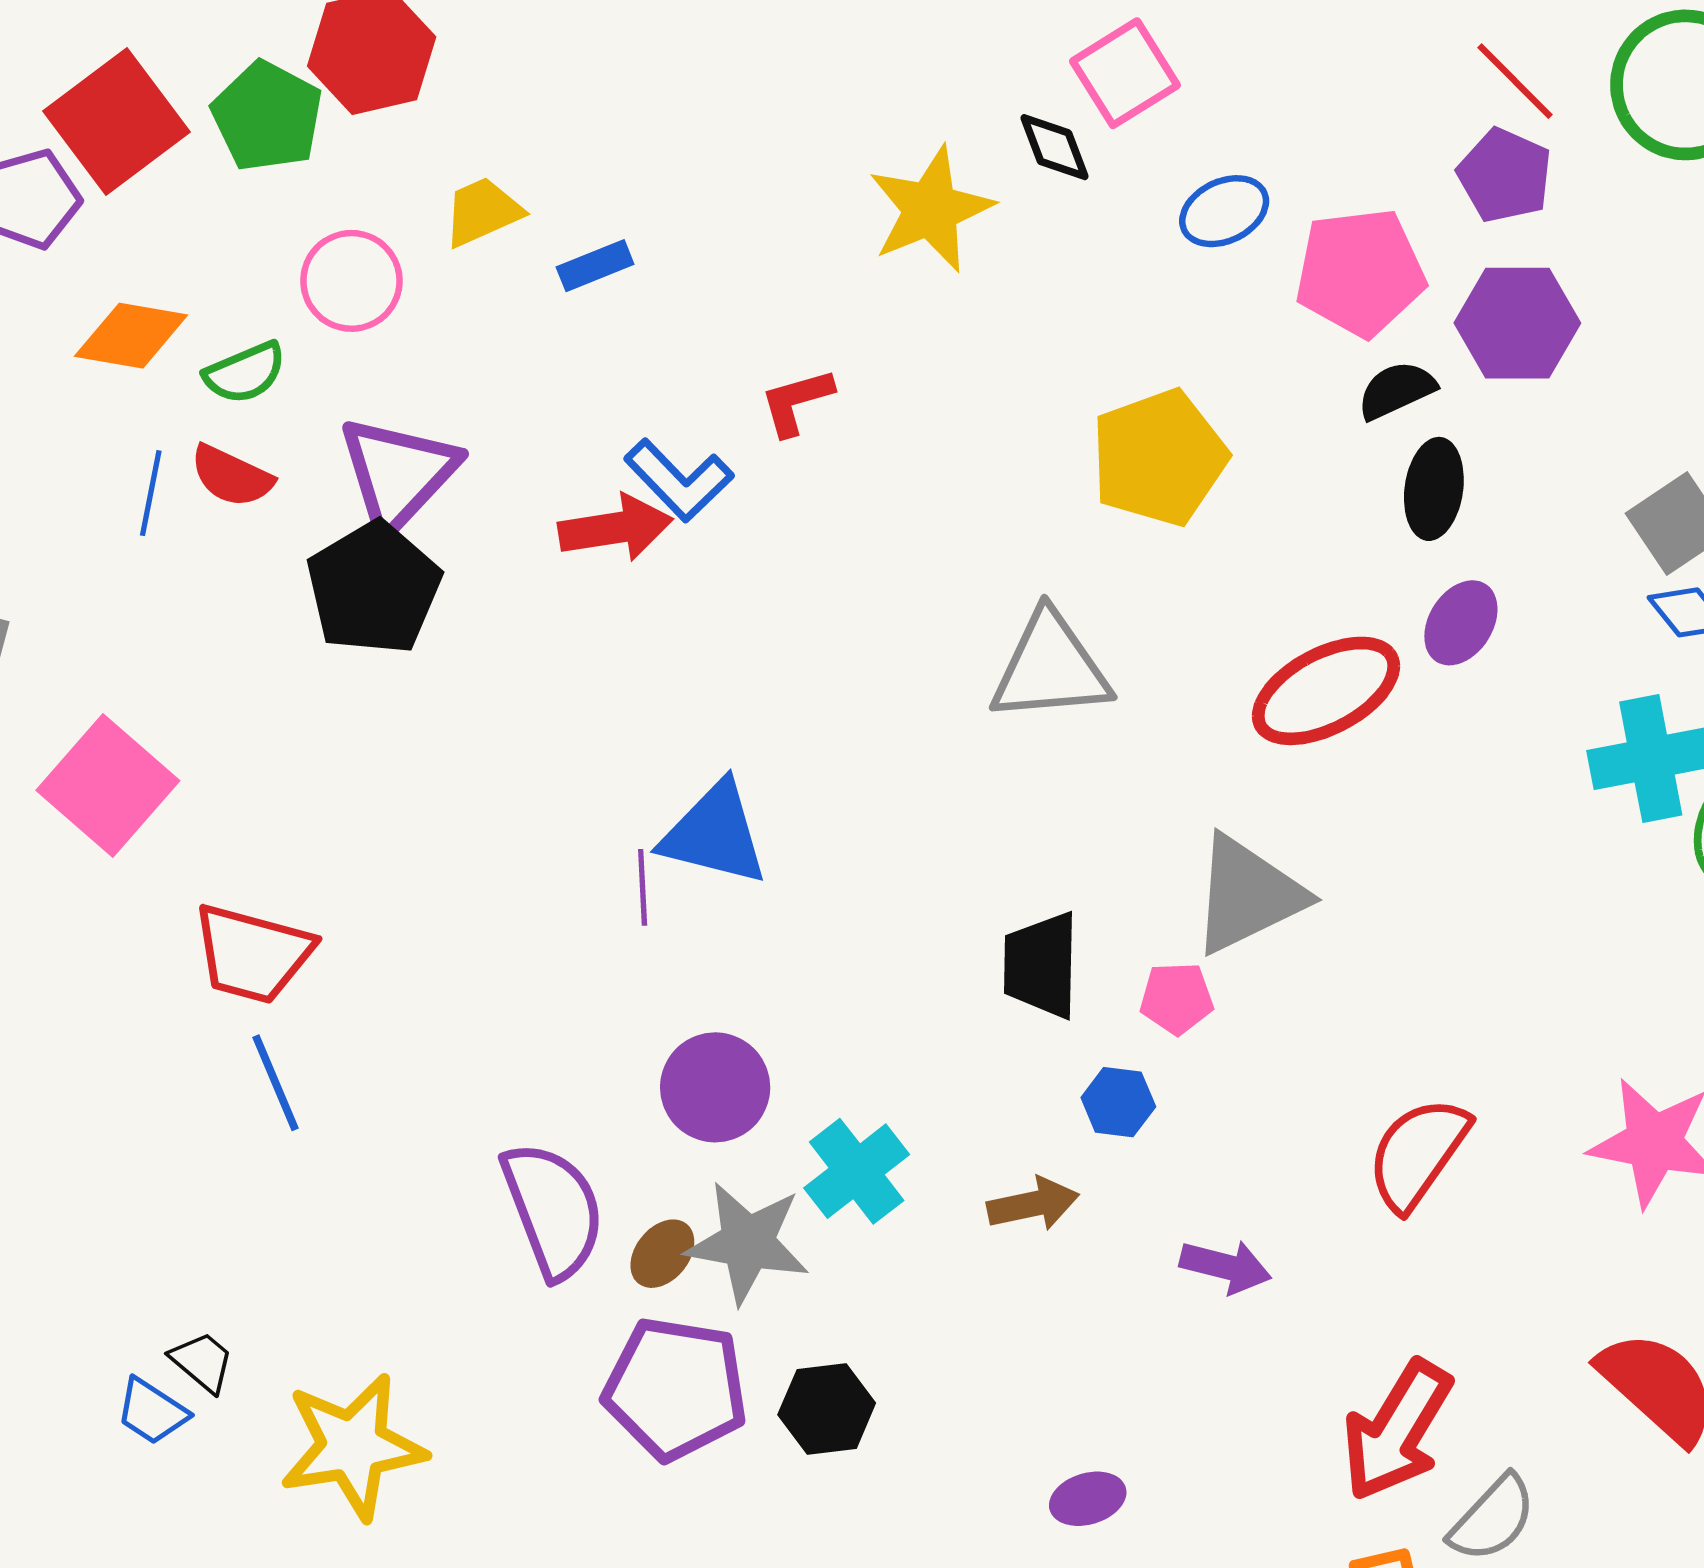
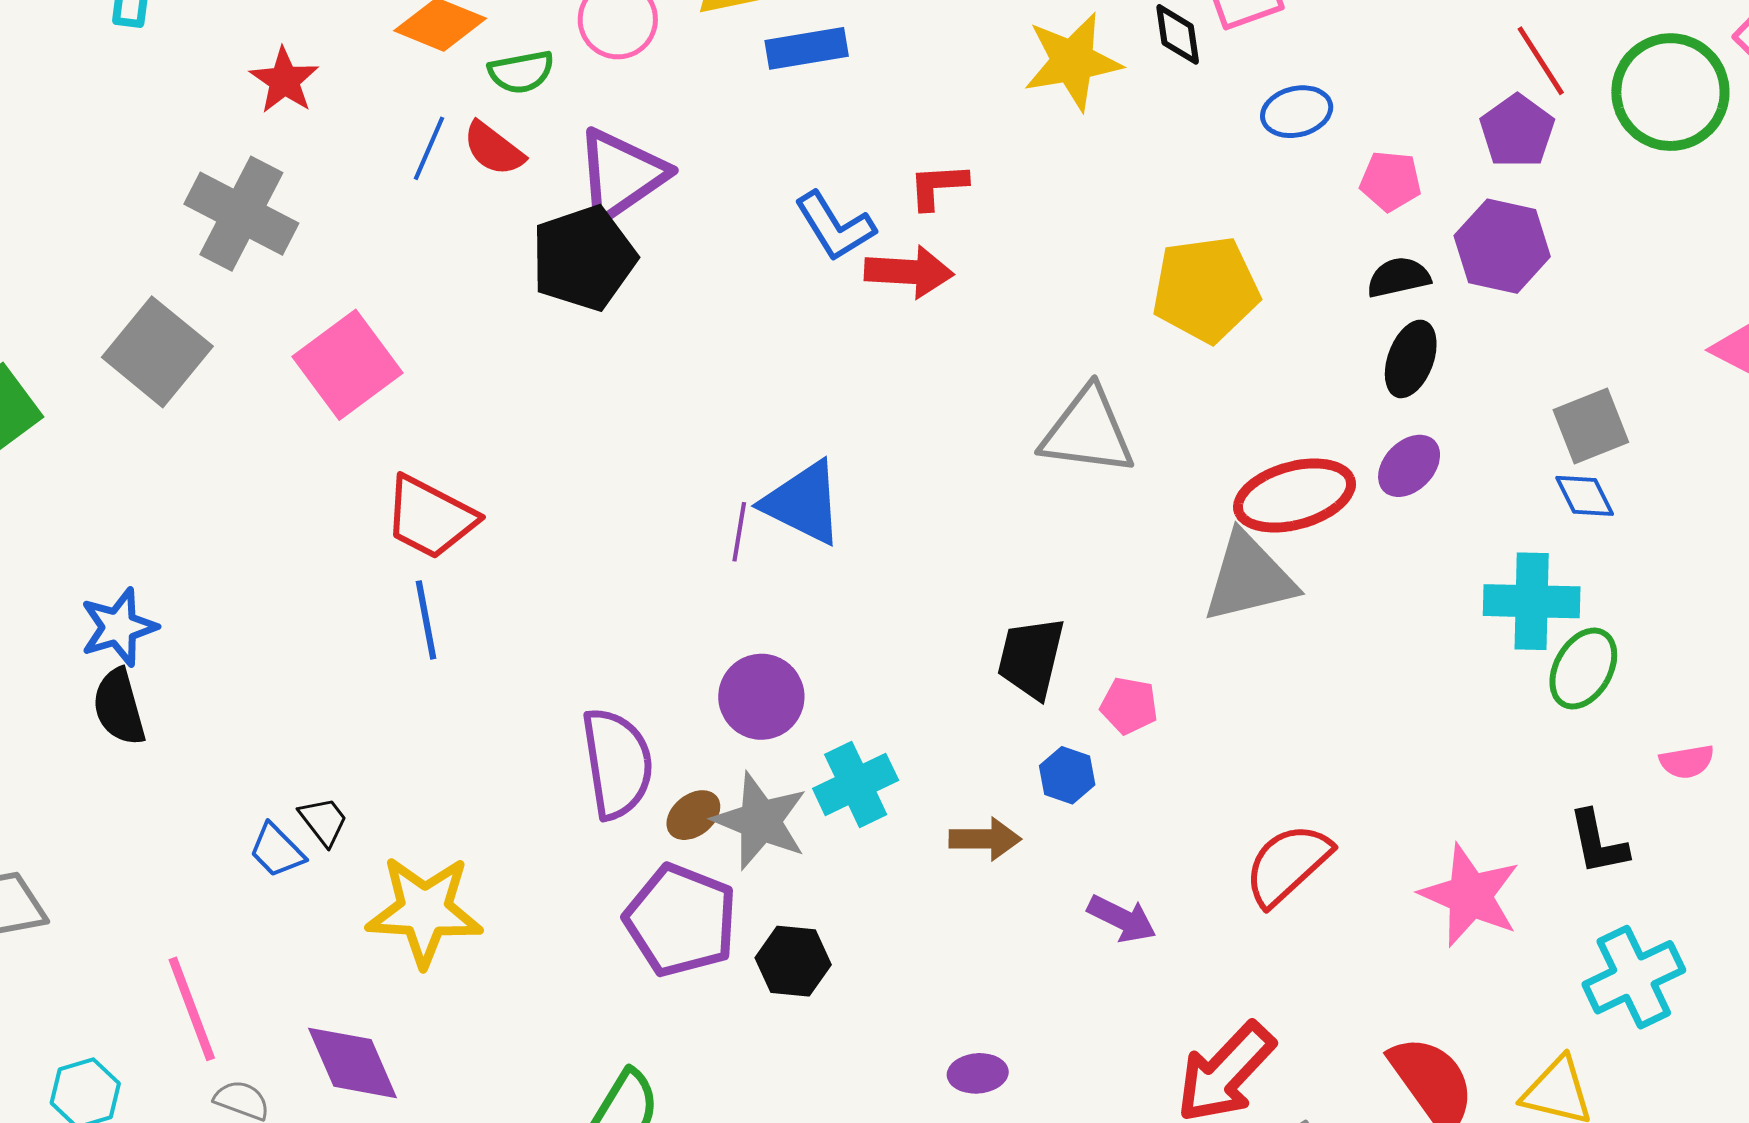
blue rectangle: (595, 266) -> (807, 48), size x1.4
pink pentagon: (1360, 272) -> (1390, 181), size x0.6
red arrow: (616, 528) -> (909, 272), moved
gray triangle: (1248, 895) -> (1249, 578), moved

